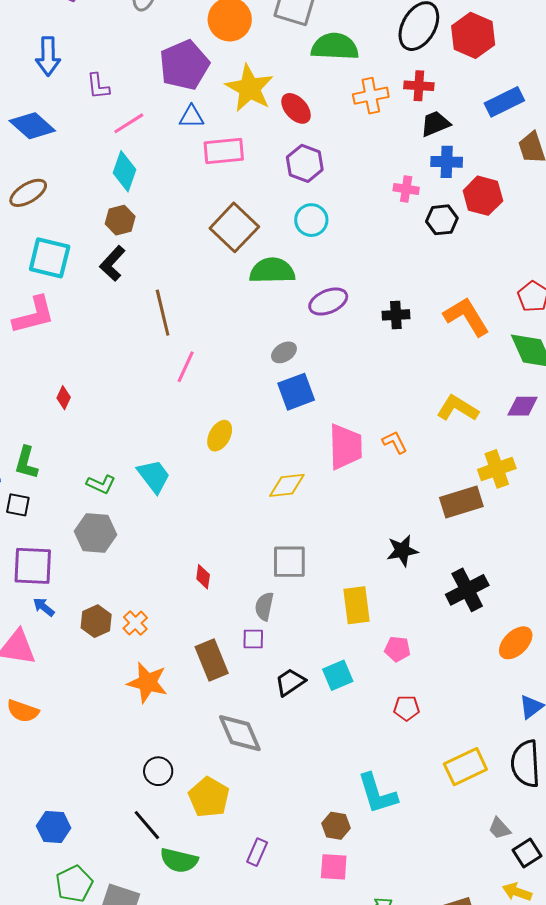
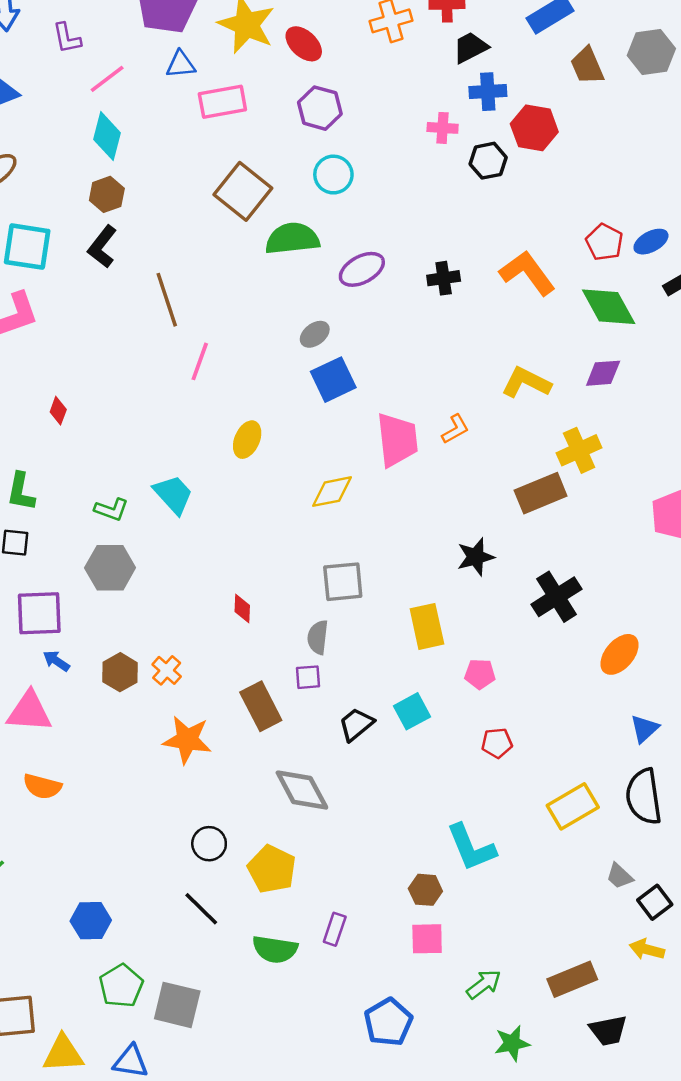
orange L-shape: (395, 442) -> (455, 429), turned 92
green semicircle: (179, 860) -> (275, 949), moved

